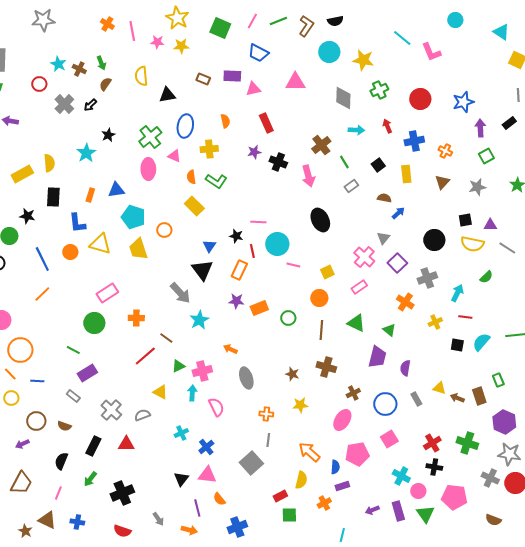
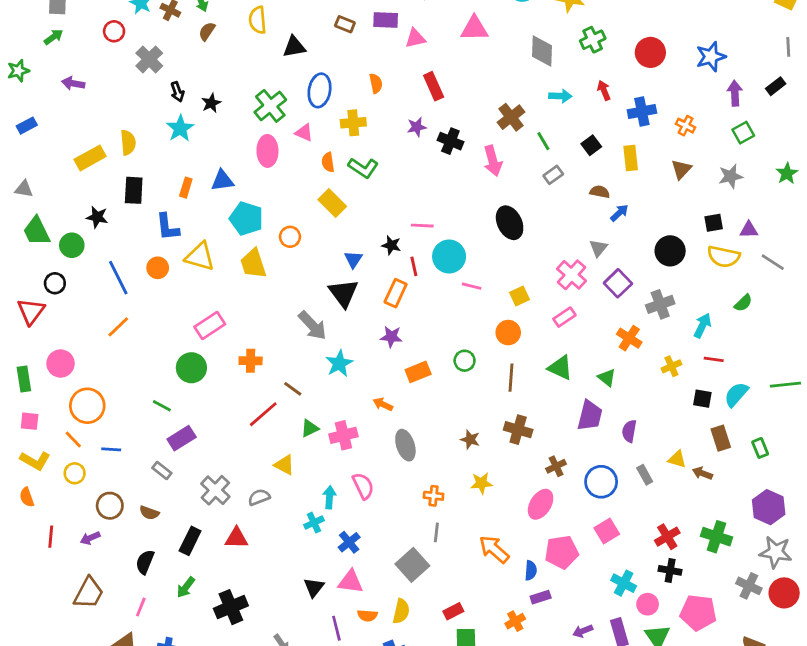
black arrow: (90, 105) -> (177, 92), moved, turned -64
orange rectangle: (259, 308) -> (418, 372), moved
cyan arrow: (192, 393) -> (329, 497), moved
brown rectangle: (479, 396) -> (721, 438), moved
yellow semicircle: (301, 480) -> (401, 611), moved
orange semicircle: (219, 499) -> (367, 615), turned -48

